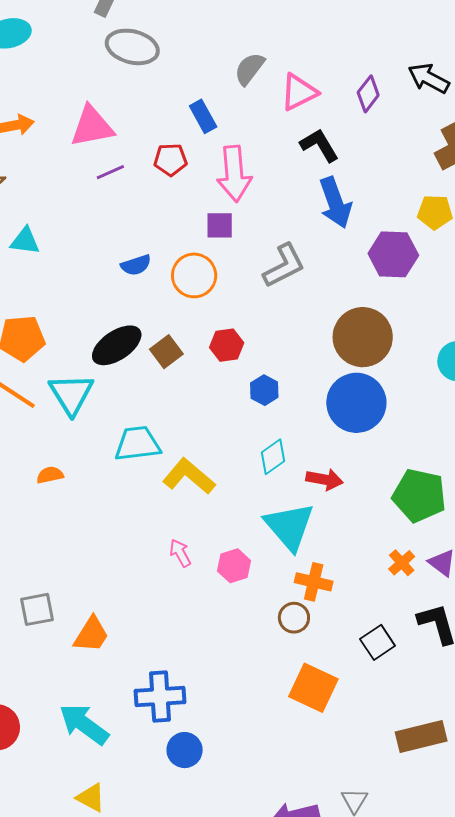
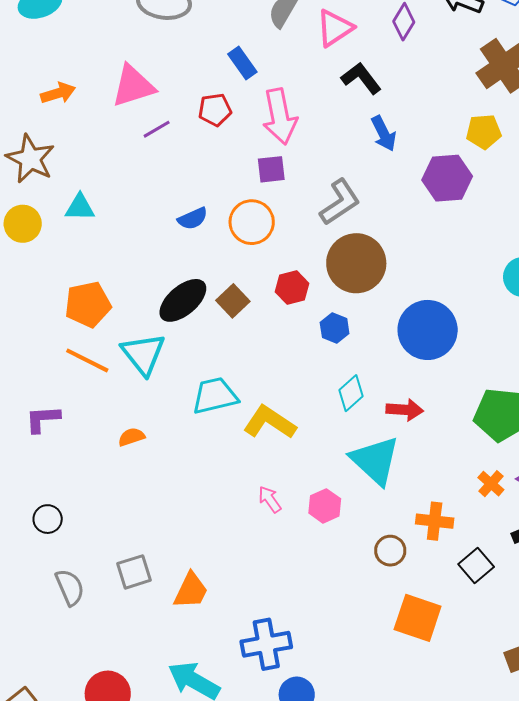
blue arrow: (335, 203) -> (384, 134), size x0.7
brown circle: (363, 337) -> (356, 263), moved
orange cross: (314, 582) -> (435, 521), moved

